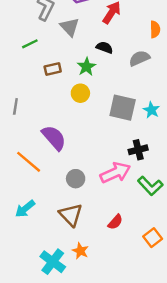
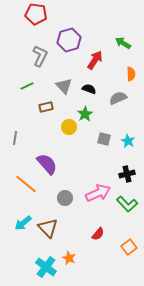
gray triangle: (70, 27) -> (64, 86), moved
green star: (86, 67) -> (85, 114), moved
gray square: (123, 108) -> (104, 139), size x0.6
black cross: (138, 150) -> (127, 174), moved
brown triangle: (71, 215) -> (48, 228), moved

